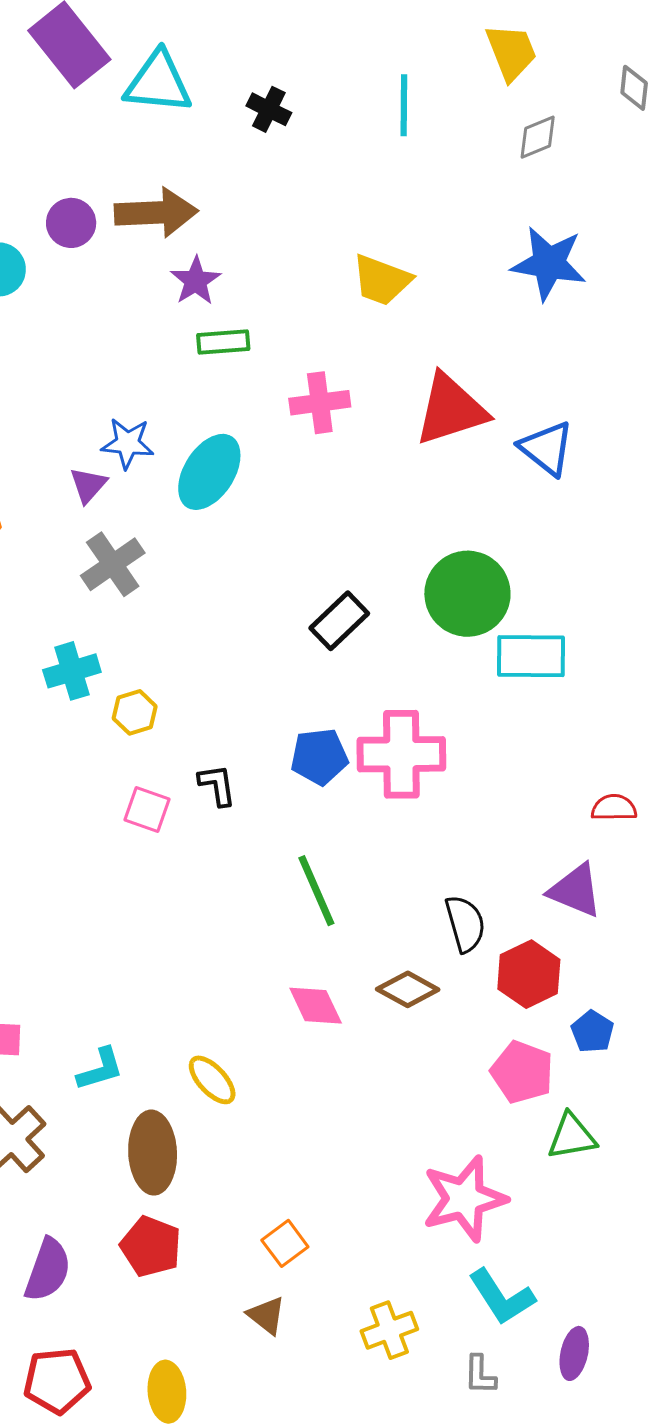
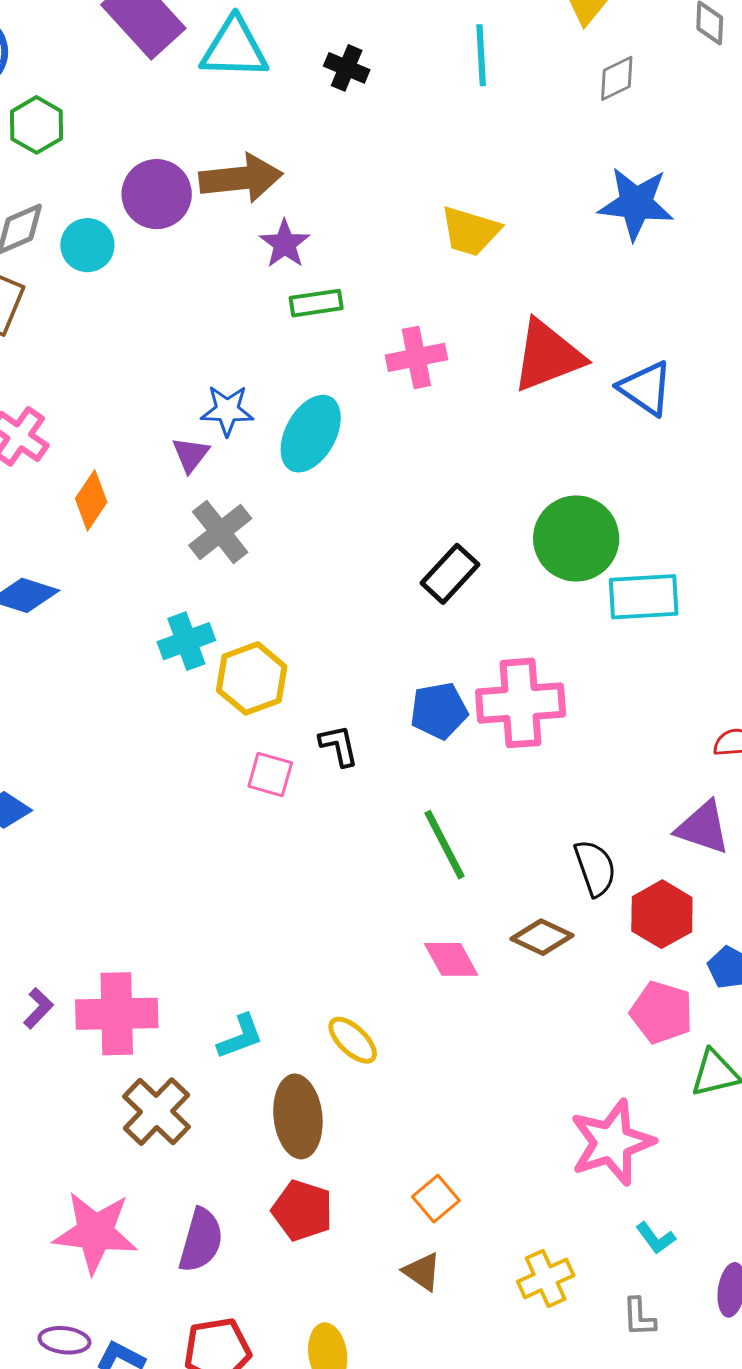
purple circle: (71, 223) -> (157, 194), size x1.4
yellow hexagon: (135, 712) -> (252, 678), size x1.6
cyan L-shape: (502, 1297) -> (656, 1238), size x0.6

